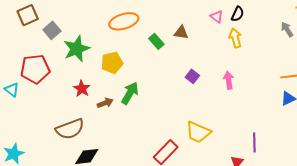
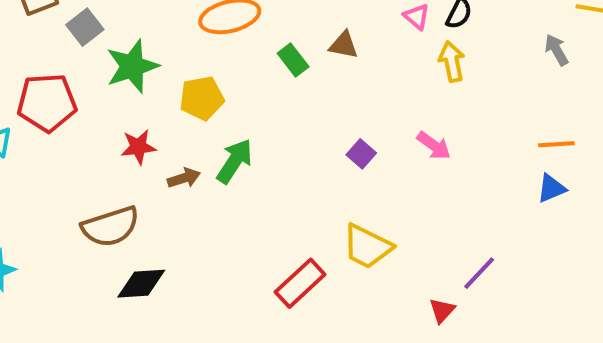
purple square: (192, 76) -> (361, 154), moved
pink arrow: (229, 80) -> (434, 146), turned 132
red star: (82, 89) -> (138, 147), turned 30
purple line: (254, 143) -> (479, 273), turned 42

